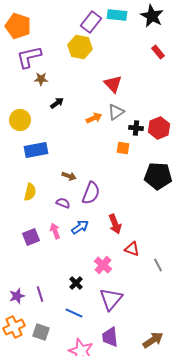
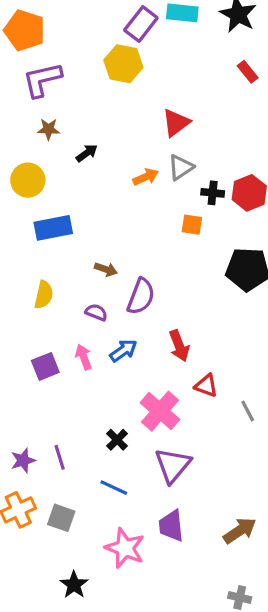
brown star: (41, 79) -> (49, 129), moved
red triangle: (113, 84) -> (176, 123), turned 36
pink cross: (103, 265) -> (160, 411), size x1.4

